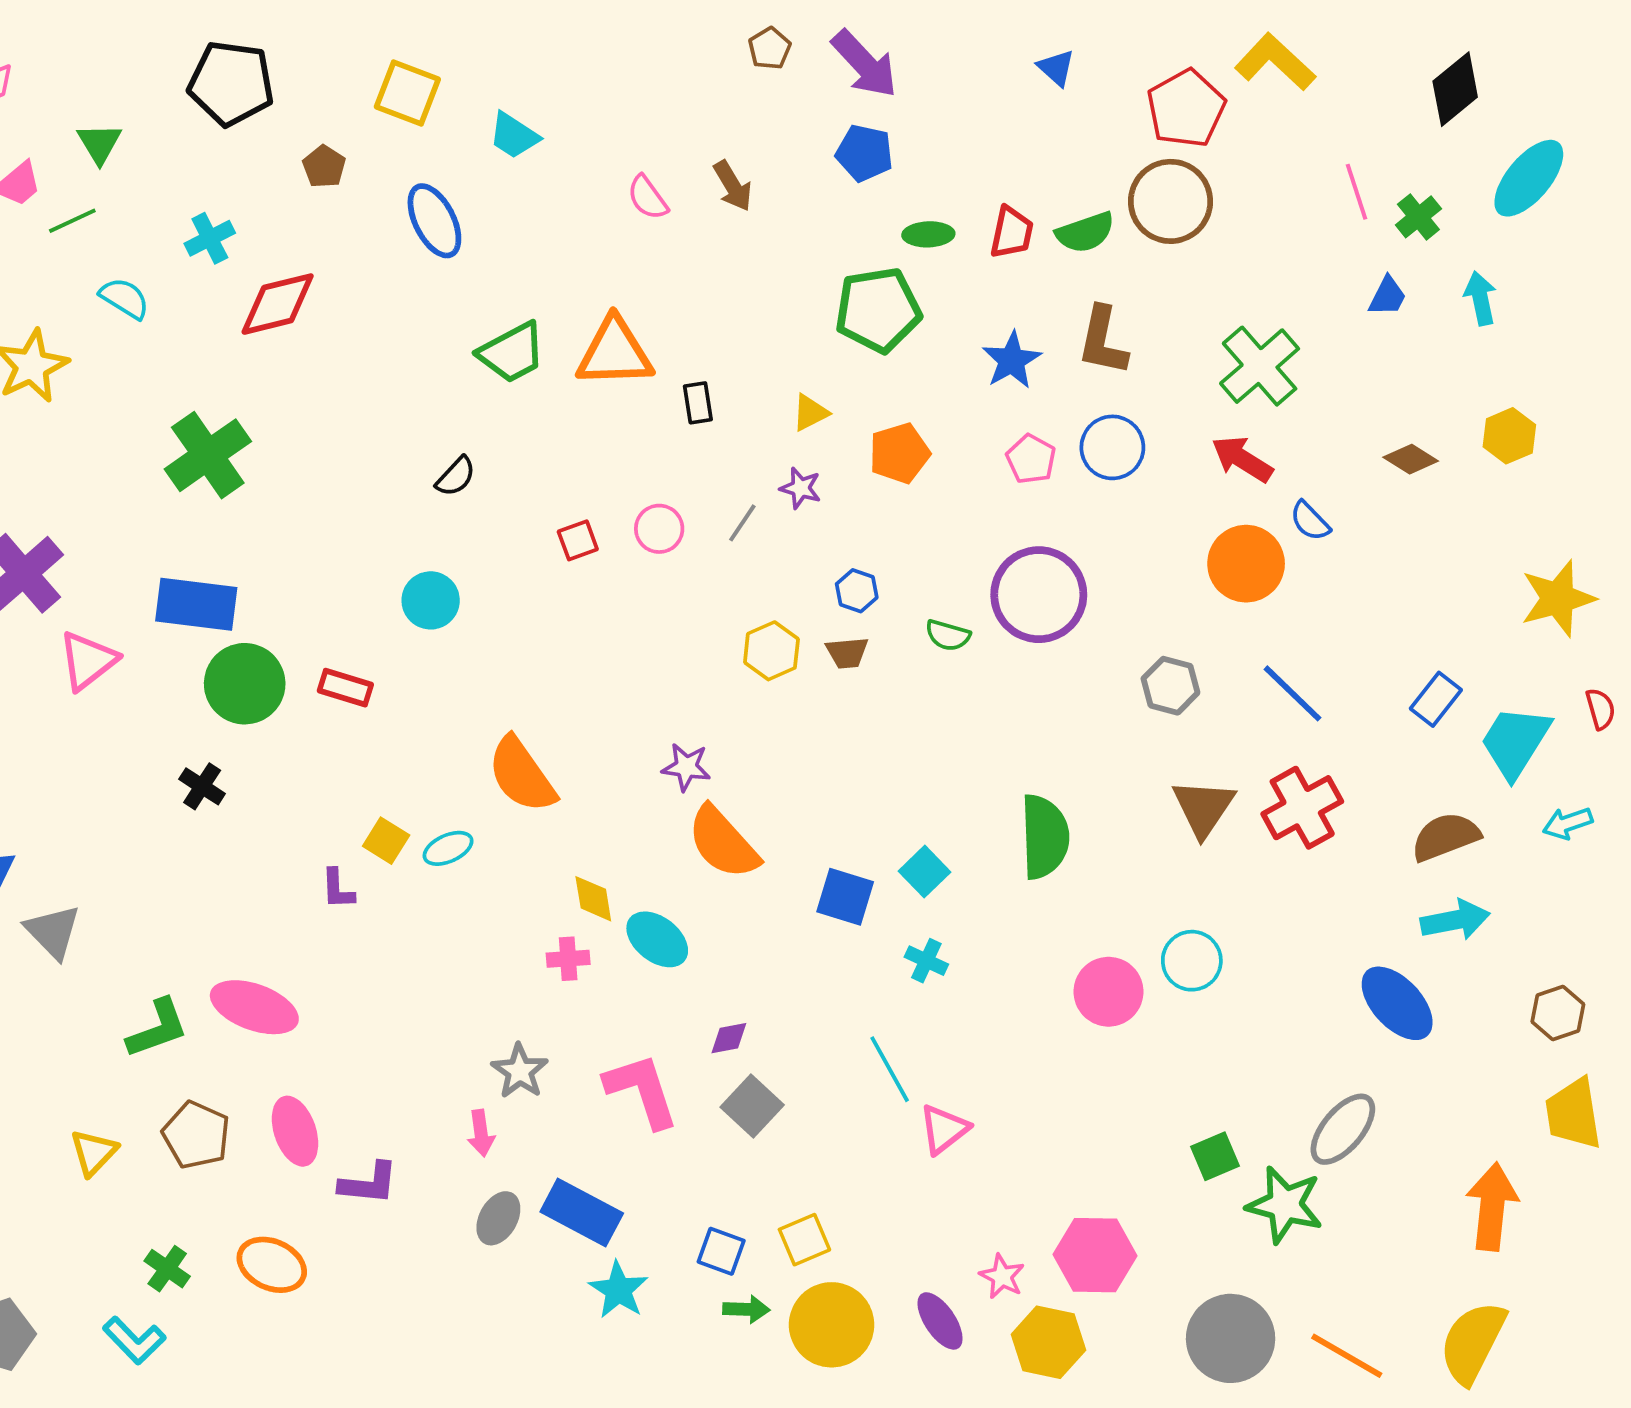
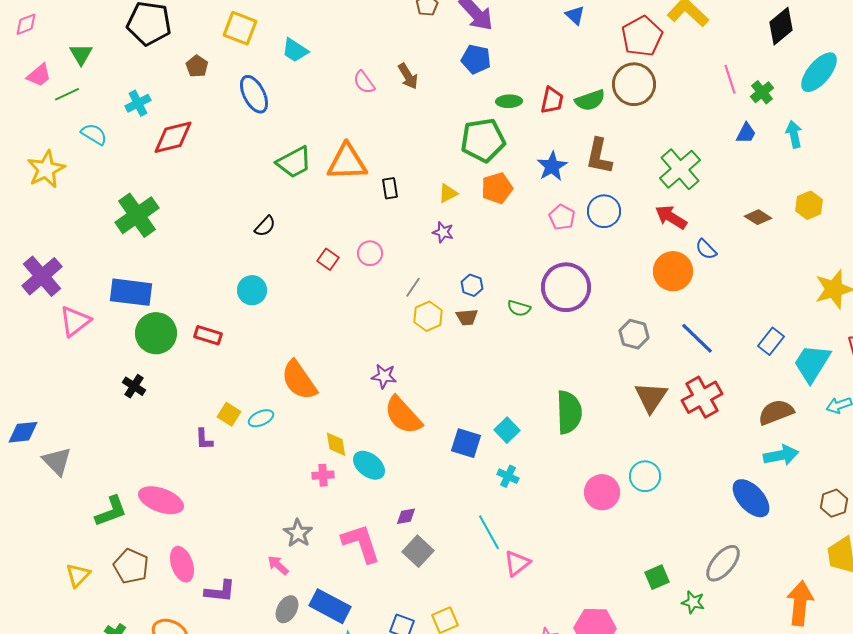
orange pentagon: (899, 453) -> (497, 188), moved
gray line: (742, 523) -> (413, 287), moved
red square: (578, 540) -> (328, 259), turned -35
pink arrow: (481, 1133) -> (278, 565), turned 140
green star: (1285, 1205) -> (693, 602), size x0.6

